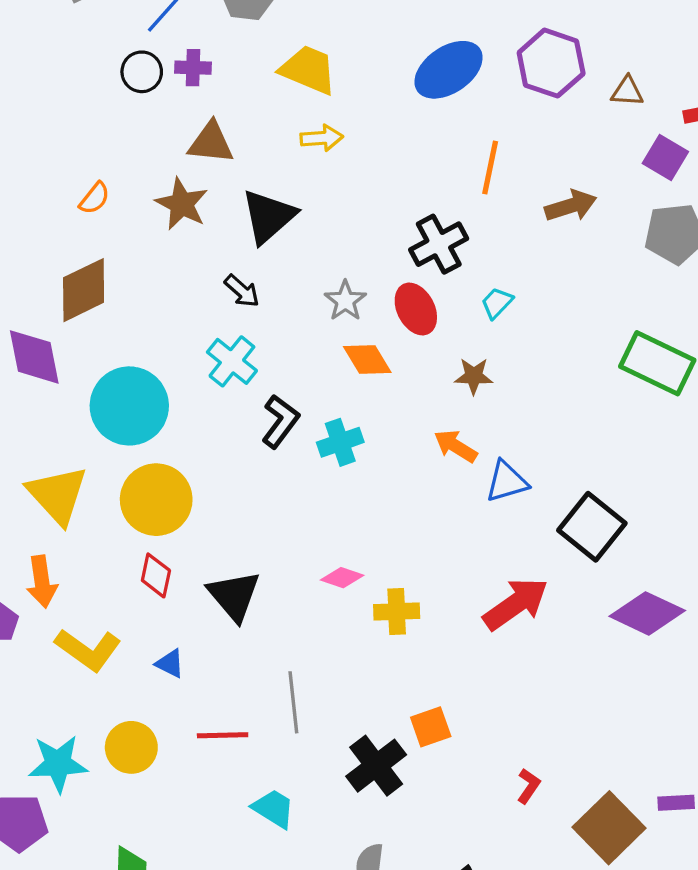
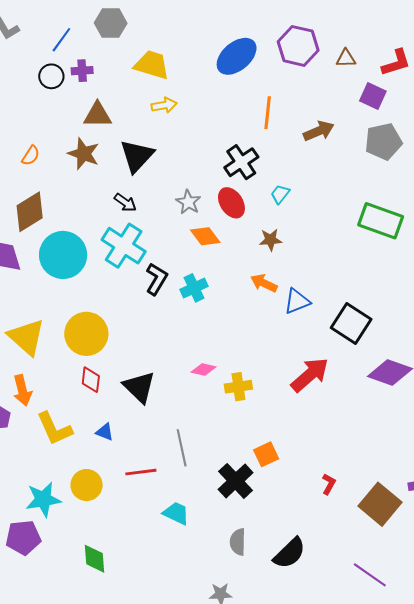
cyan cross: (232, 361) -> (124, 246), size x1.4
cyan circle: (129, 406) -> (63, 255), moved
yellow L-shape: (88, 650) -> (54, 429), turned 36

